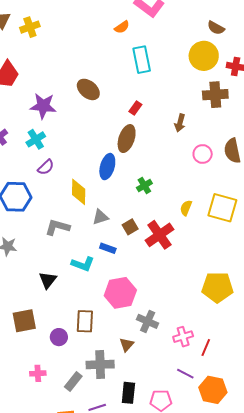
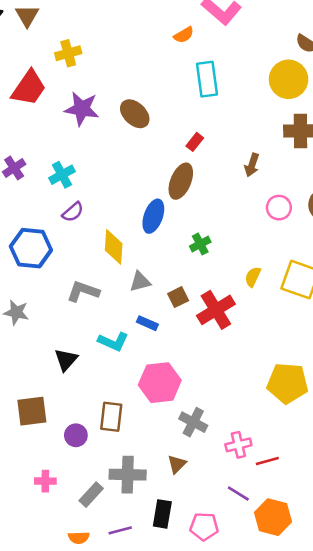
yellow cross: (30, 27) -> (68, 53), moved
purple star: (43, 106) -> (82, 109), moved
brown triangle: (127, 345) -> (177, 464), moved
red line: (206, 347) -> (267, 461), turned 48

